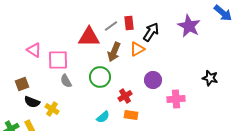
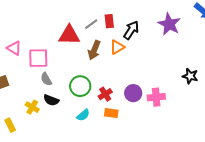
green circle: (100, 77) -> (80, 86), moved
purple circle: (153, 80) -> (133, 93), moved
black semicircle: (32, 102) -> (51, 100), moved

